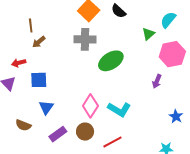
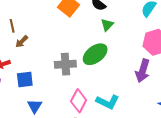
green triangle: (148, 34) -> (107, 25), moved
gray cross: (85, 39) -> (65, 64), moved
purple arrow: (157, 81) -> (143, 71), size x1.6

